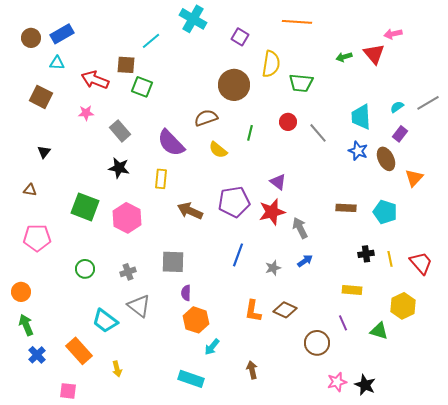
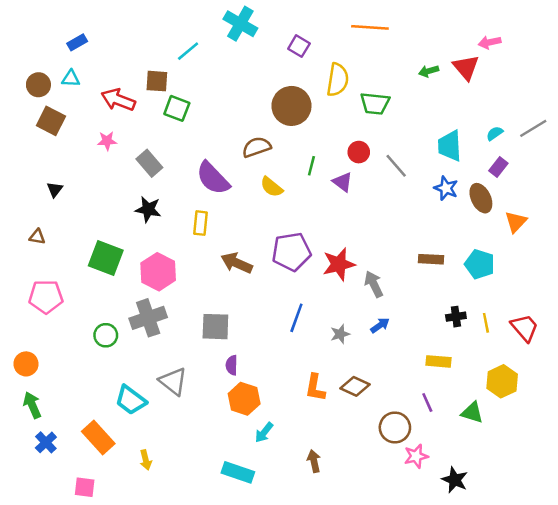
blue rectangle: (62, 34) -> (77, 42), size x0.7
brown circle: (31, 38) -> (38, 85), moved
purple triangle: (278, 182) -> (343, 182), moved
gray cross: (128, 272) -> (148, 318), moved, size x1.8
pink star: (337, 382) -> (416, 456), moved

